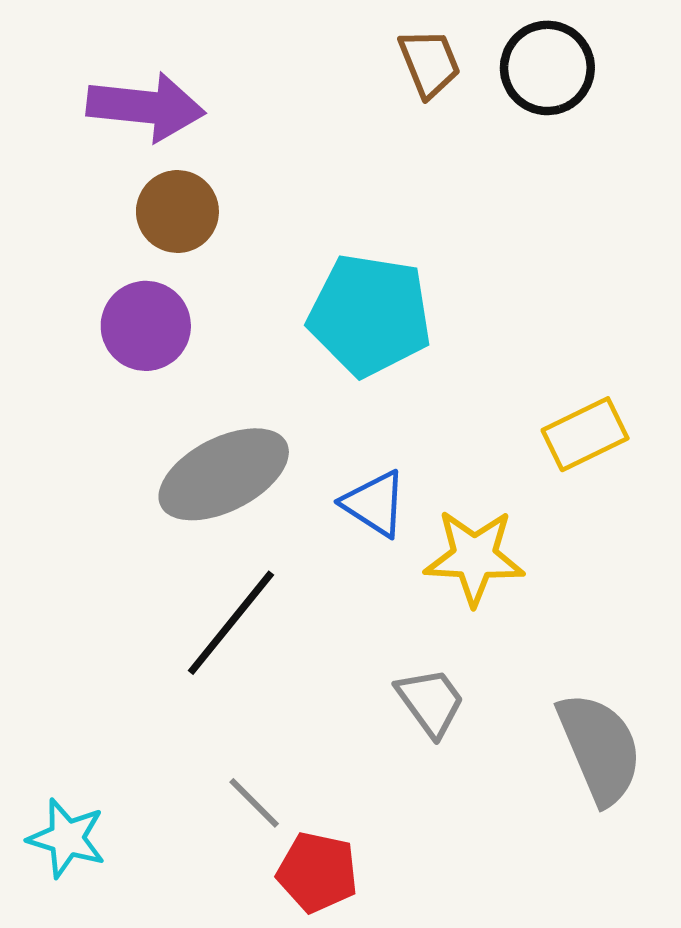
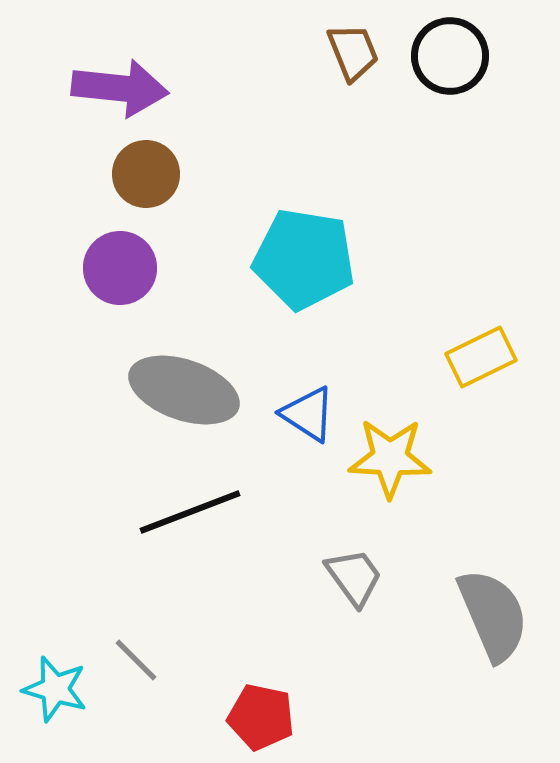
gray ellipse: (224, 474) -> (184, 390), turned 46
black line: (231, 623) -> (190, 512), turned 30
gray line: (254, 803) -> (136, 660), moved

